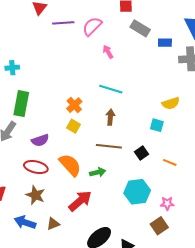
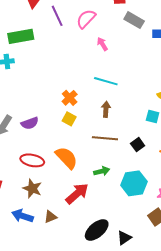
purple line: (63, 23) -> (57, 16), turned 70
green rectangle: (21, 104) -> (21, 36), moved, turned 70
purple semicircle: (40, 140) -> (30, 123), moved
green arrow: (98, 172) -> (102, 171), moved

